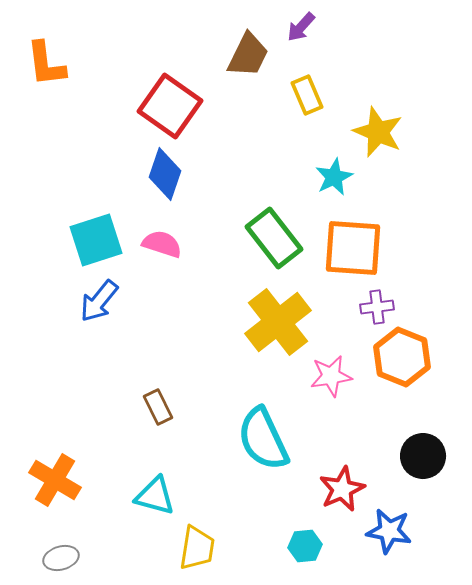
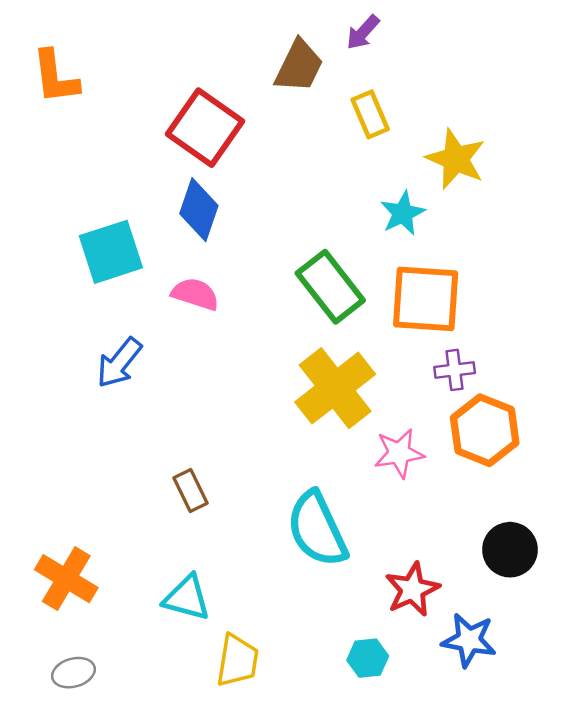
cyan square: (96, 240) -> (111, 252), moved

